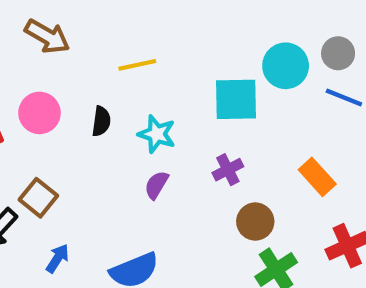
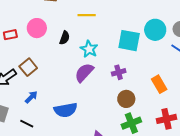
purple semicircle: (156, 185) -> (84, 73), size x1.5

